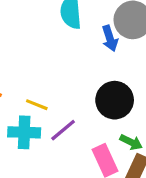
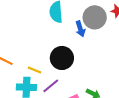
black circle: (115, 100) -> (62, 58), moved

